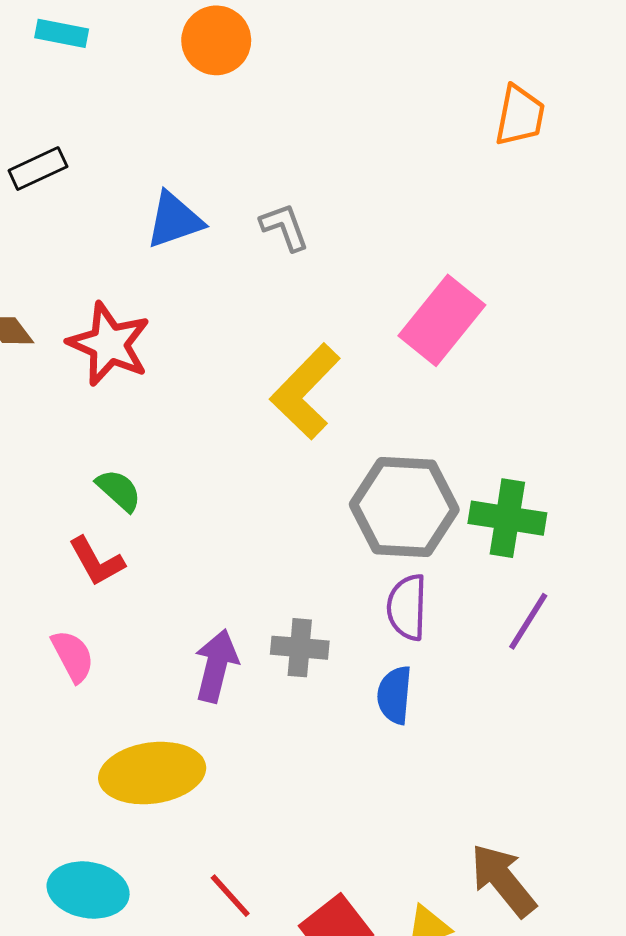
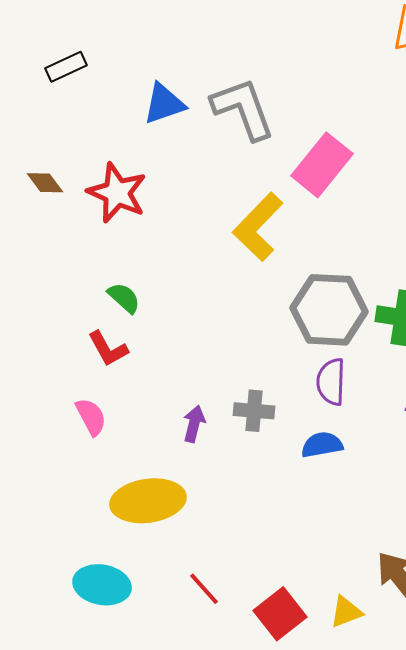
gray L-shape: (284, 227) -> (243, 109), size x1.8
pink rectangle: (442, 320) -> (322, 165), moved
purple arrow: (216, 666) -> (194, 424), size x0.7
blue semicircle: (395, 695) -> (322, 445), turned 75

